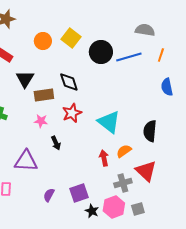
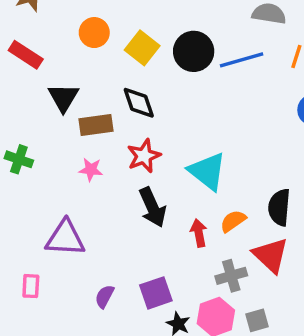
yellow square: (71, 38) -> (142, 48), moved
black semicircle: (150, 131) -> (279, 207), moved
black arrow: (56, 143) -> (152, 207), moved, size x1.6

